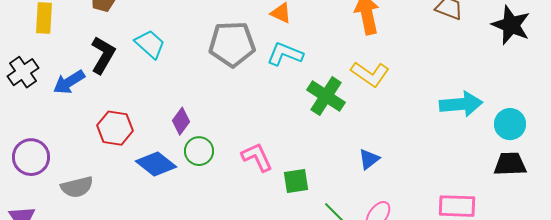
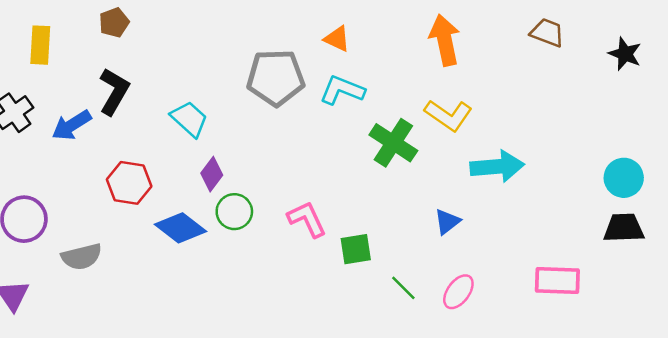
black star: (511, 25) -> (625, 54), size x0.7
cyan trapezoid: (150, 44) -> (189, 119), moved
cyan arrow: (461, 104) -> (497, 167), moved

